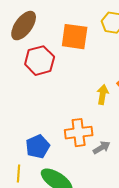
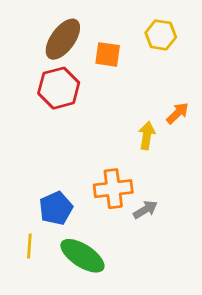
brown ellipse: (24, 26) -> (63, 39), moved
orange square: (75, 37) -> (108, 54), size x0.7

